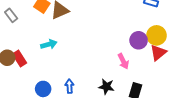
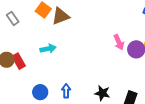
pink arrow: (123, 61) -> (119, 42), moved

